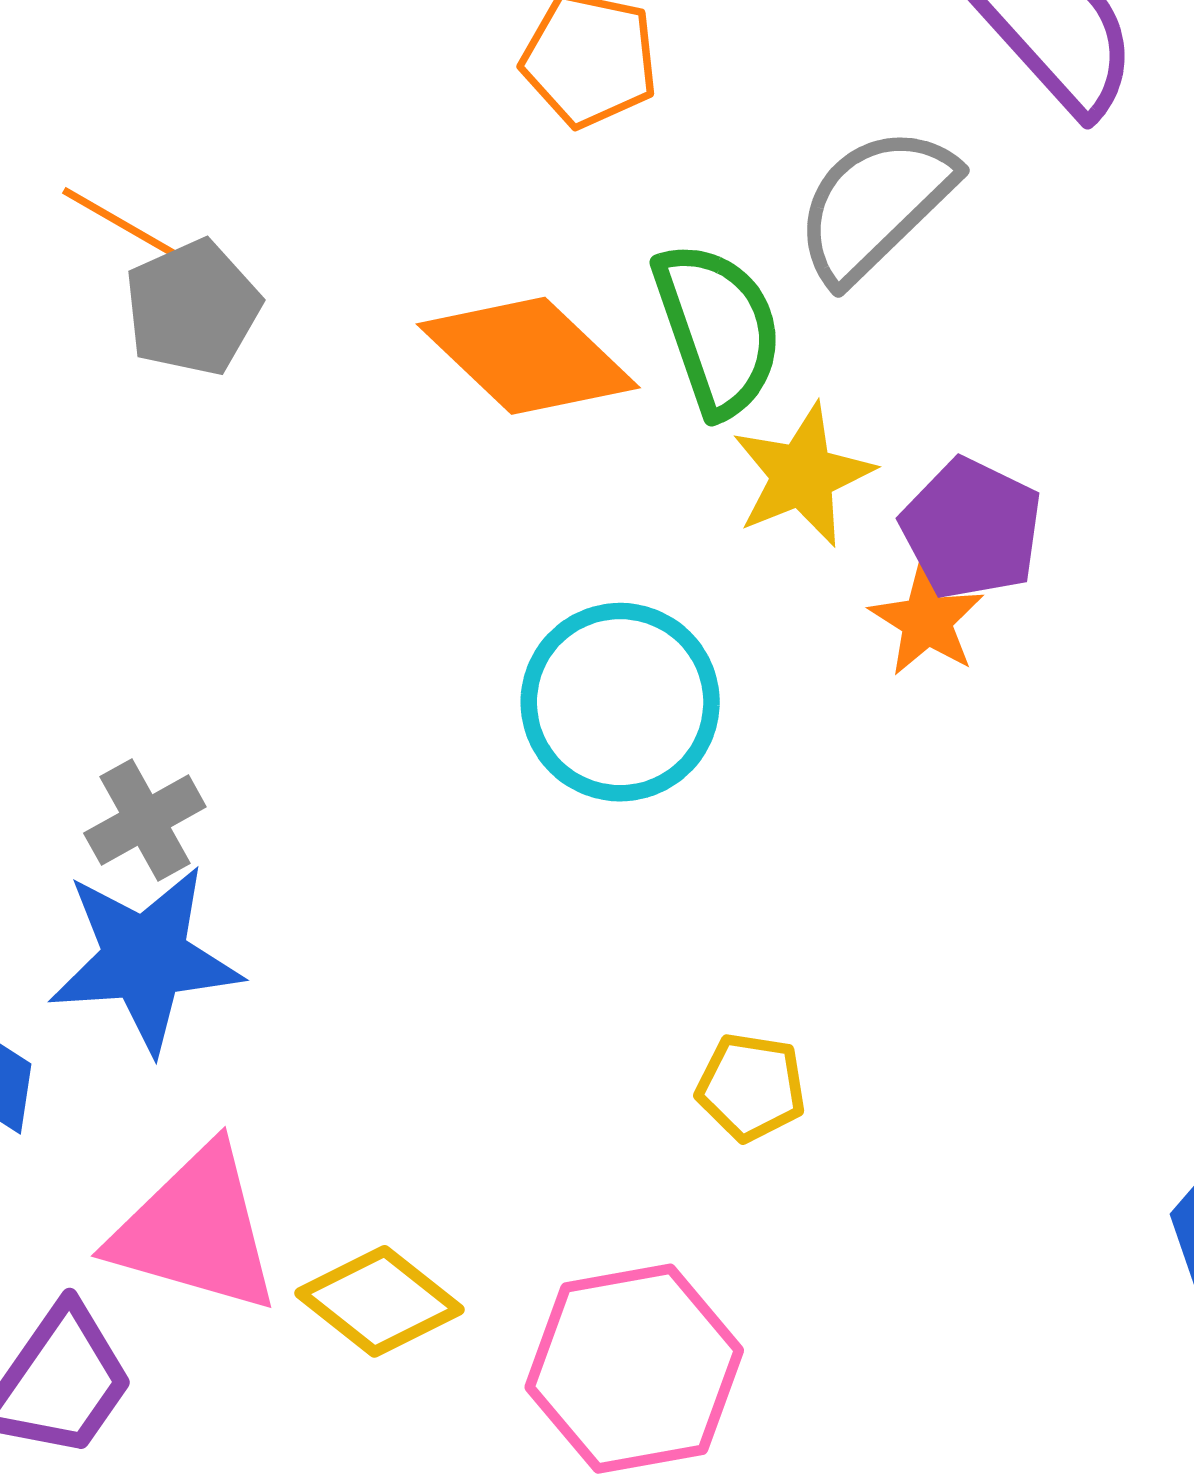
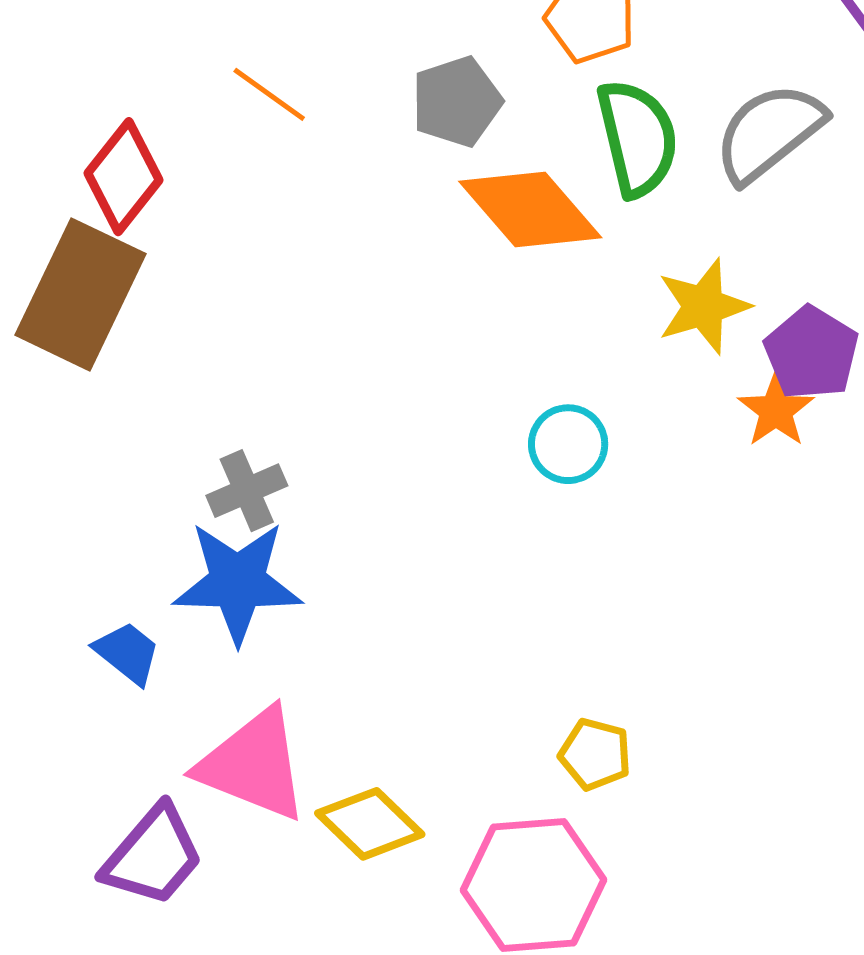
gray pentagon: (192, 308) -> (457, 102), moved
green semicircle: (718, 329) -> (637, 138), moved
cyan circle: (620, 702) -> (568, 444), size x0.6
yellow pentagon: (751, 1087) -> (595, 754), moved

